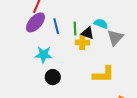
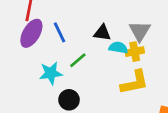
cyan semicircle: (101, 24) -> (118, 48), moved
green line: (75, 28) -> (78, 60), moved, turned 64
yellow cross: (82, 42) -> (135, 52), moved

